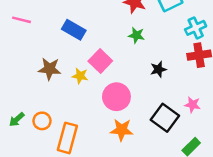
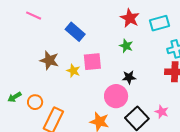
pink square: (100, 61) -> (92, 62), turned 30
black star: (158, 69) -> (129, 77), moved
pink circle: (116, 97) -> (116, 96), moved

